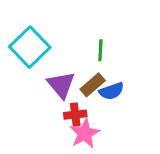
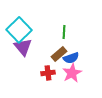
purple triangle: (61, 85) -> (23, 47), moved
pink star: (85, 133) -> (72, 73), moved

